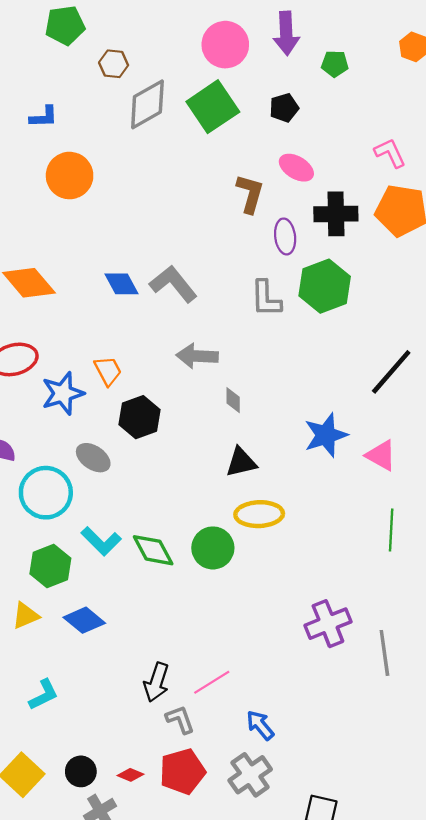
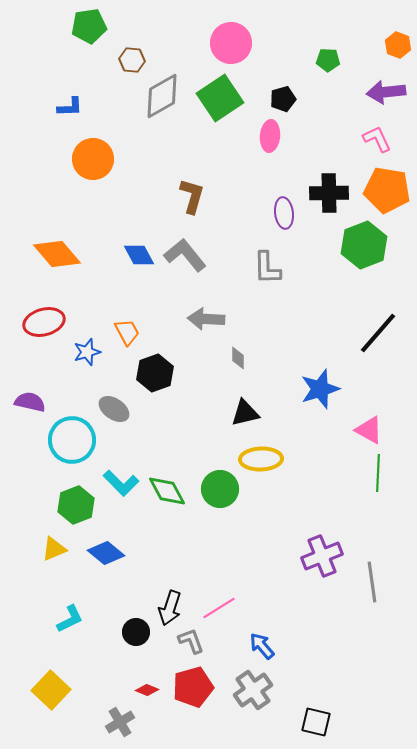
purple arrow: (286, 33) -> (386, 92), moved, turned 87
pink ellipse: (296, 168) -> (270, 136), moved, turned 64
brown L-shape: (250, 194) -> (192, 196), moved
green hexagon: (325, 286) -> (364, 245), moved
blue star: (63, 393) -> (87, 352), size x0.7
pink triangle: (381, 455) -> (369, 430), moved
black circle: (81, 771) -> (136, 632), moved

